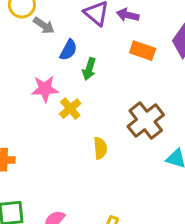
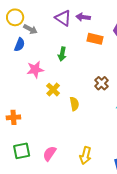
blue semicircle: (68, 50) -> (20, 45), moved
yellow cross: (70, 109) -> (53, 90), moved
brown cross: (146, 121) -> (102, 83), size x0.6

